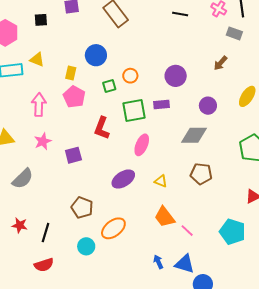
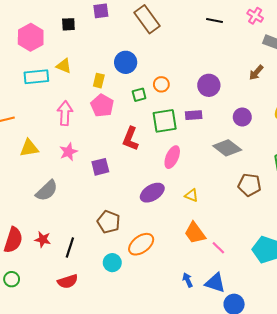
gray diamond: (194, 135) -> (227, 148), turned 36
brown pentagon: (201, 174) -> (249, 185), moved

